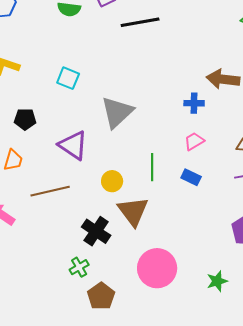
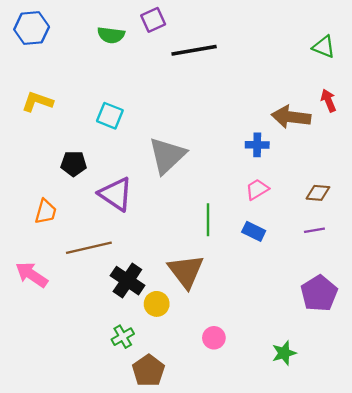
black pentagon: (25, 119) -> (74, 164), moved
yellow circle: (112, 181) -> (157, 304), moved
black cross: (96, 231) -> (127, 281), moved
pink circle: (157, 268) -> (214, 338), size x0.5

